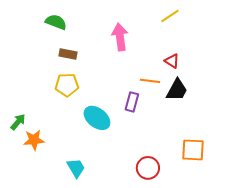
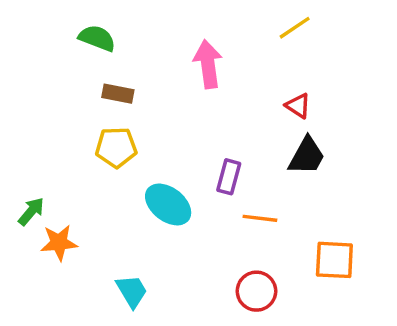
orange line: (150, 81) -> (260, 218), moved

